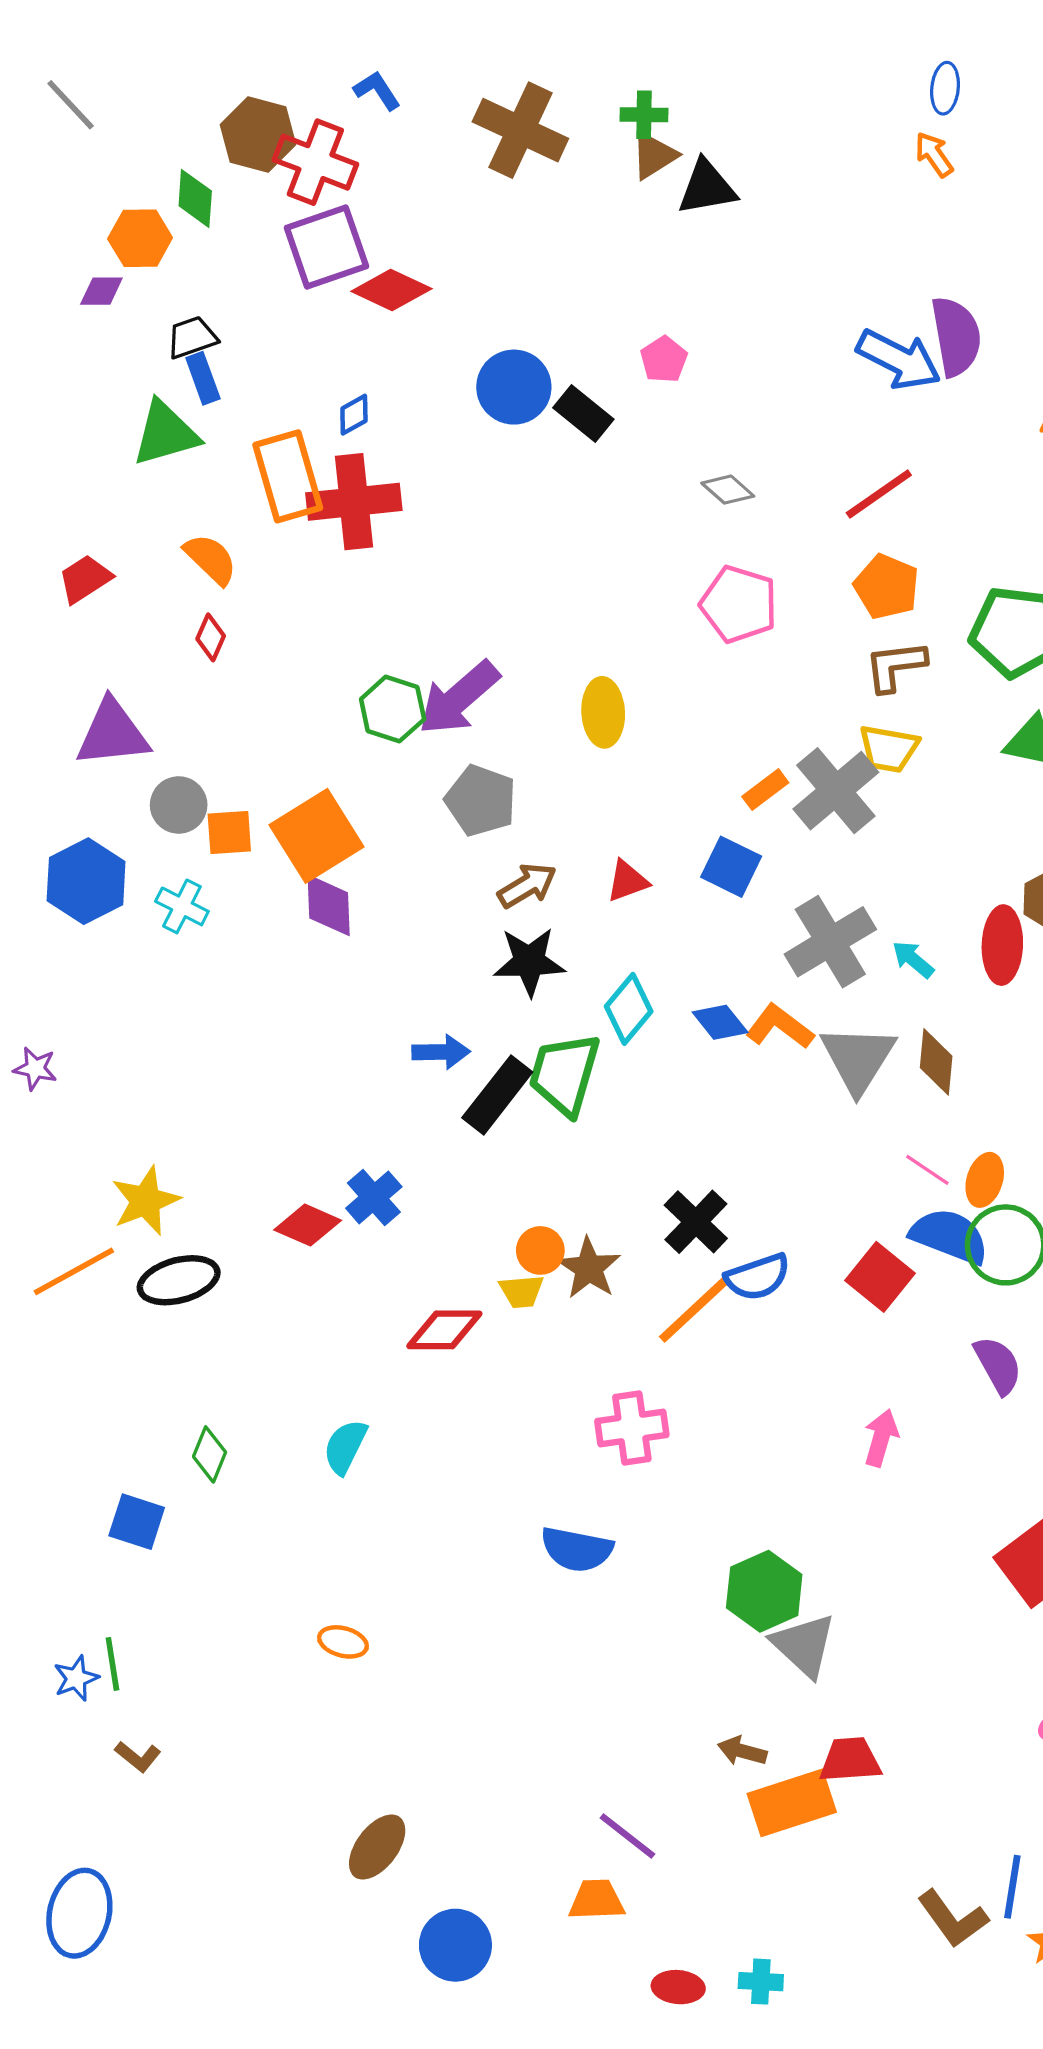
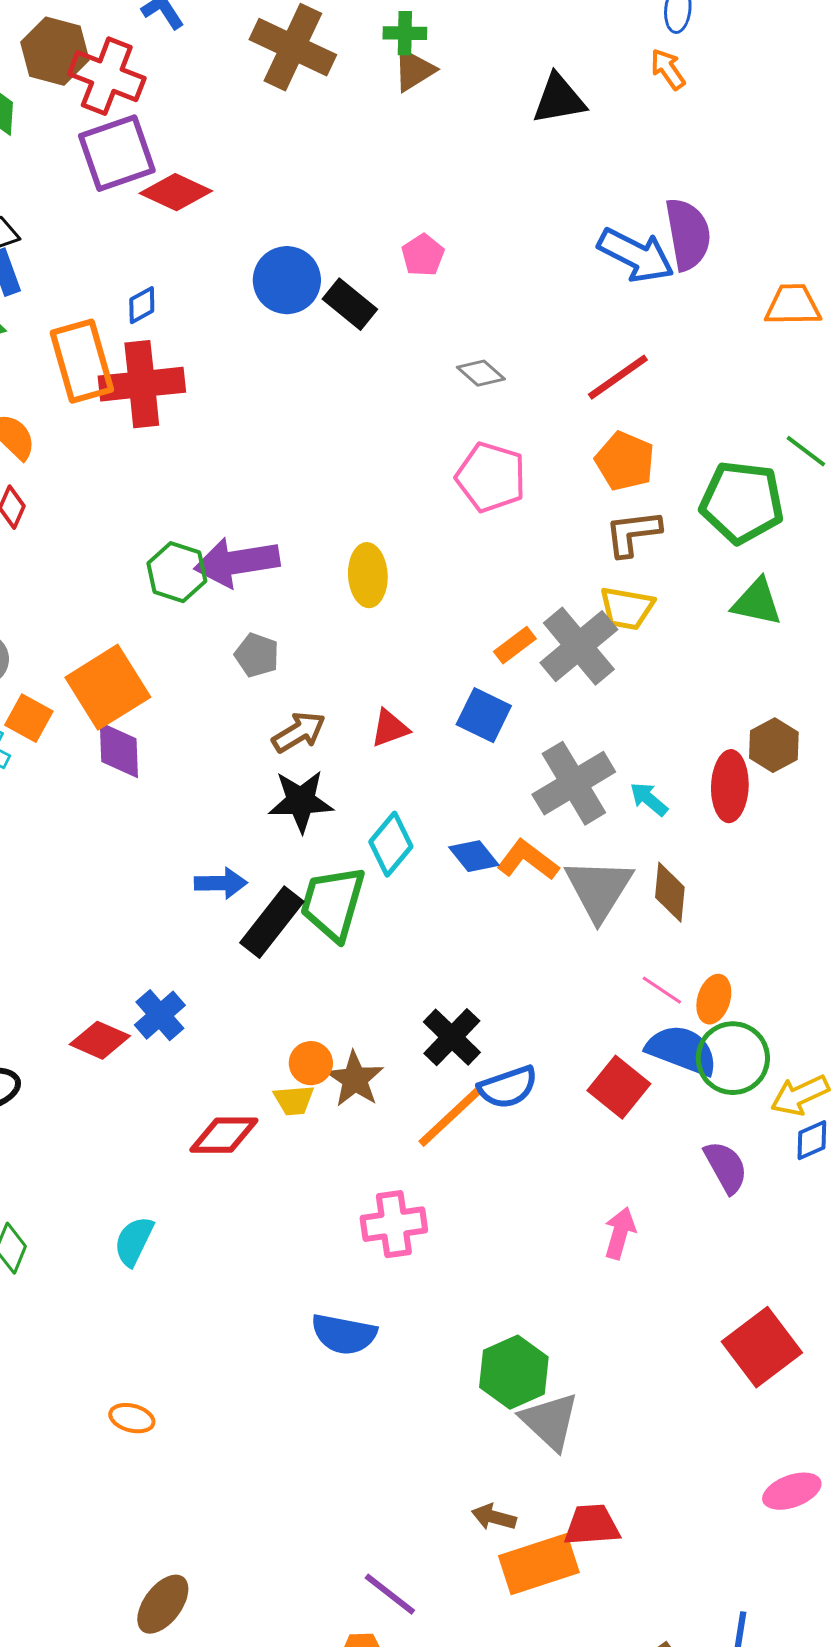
black triangle: (707, 187) -> (559, 99), moved
purple arrow: (459, 698) -> (237, 562), turned 32
gray pentagon: (481, 801) -> (257, 655), size x0.7
orange square: (229, 833) -> (29, 718), moved, turned 33

